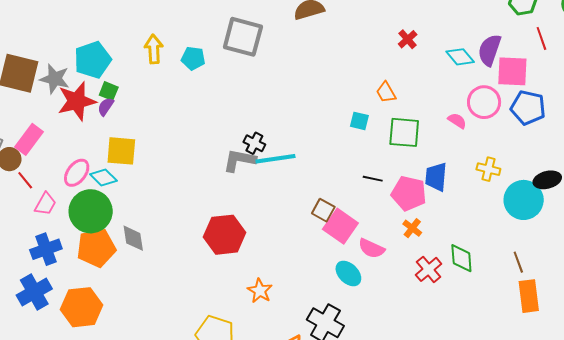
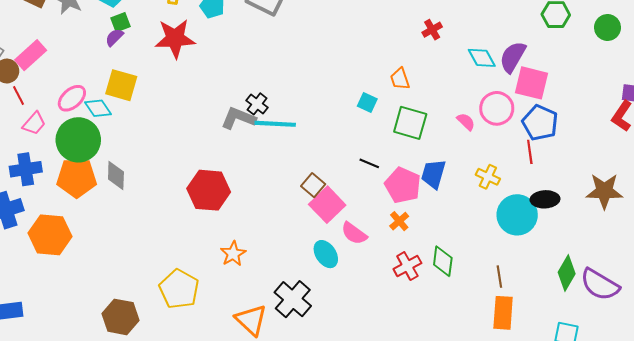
red line: (541, 38) -> (530, 152), moved
green square: (109, 91) -> (120, 22), turned 36
red star: (77, 101) -> (175, 38), moved

